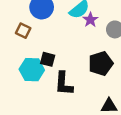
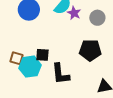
brown square: (23, 31) -> (17, 58), moved
black pentagon: (101, 63) -> (90, 50), turned 30

